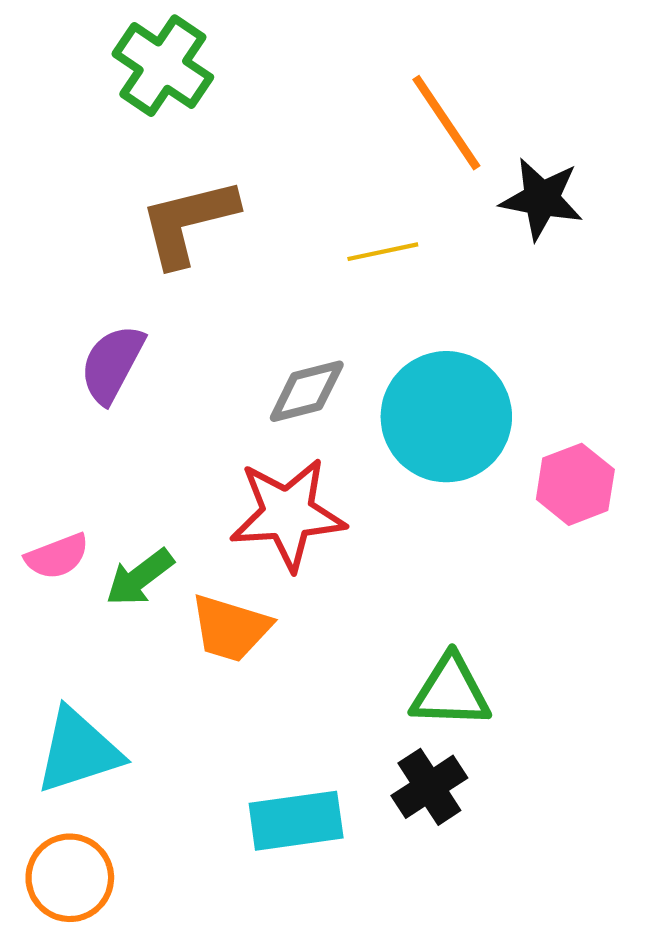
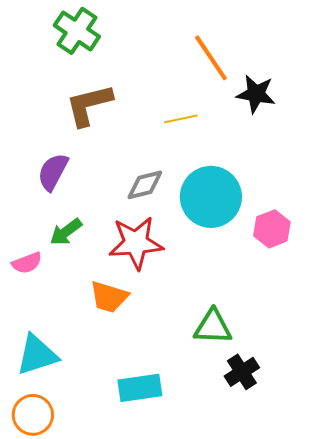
green arrow: (140, 577) -> (66, 232), moved
black cross: (429, 787) -> (242, 372), moved

